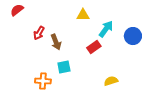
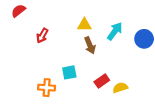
yellow triangle: (83, 15) -> (84, 25), moved
brown arrow: (56, 42) -> (90, 45), moved
red rectangle: (94, 47) -> (102, 81), moved

